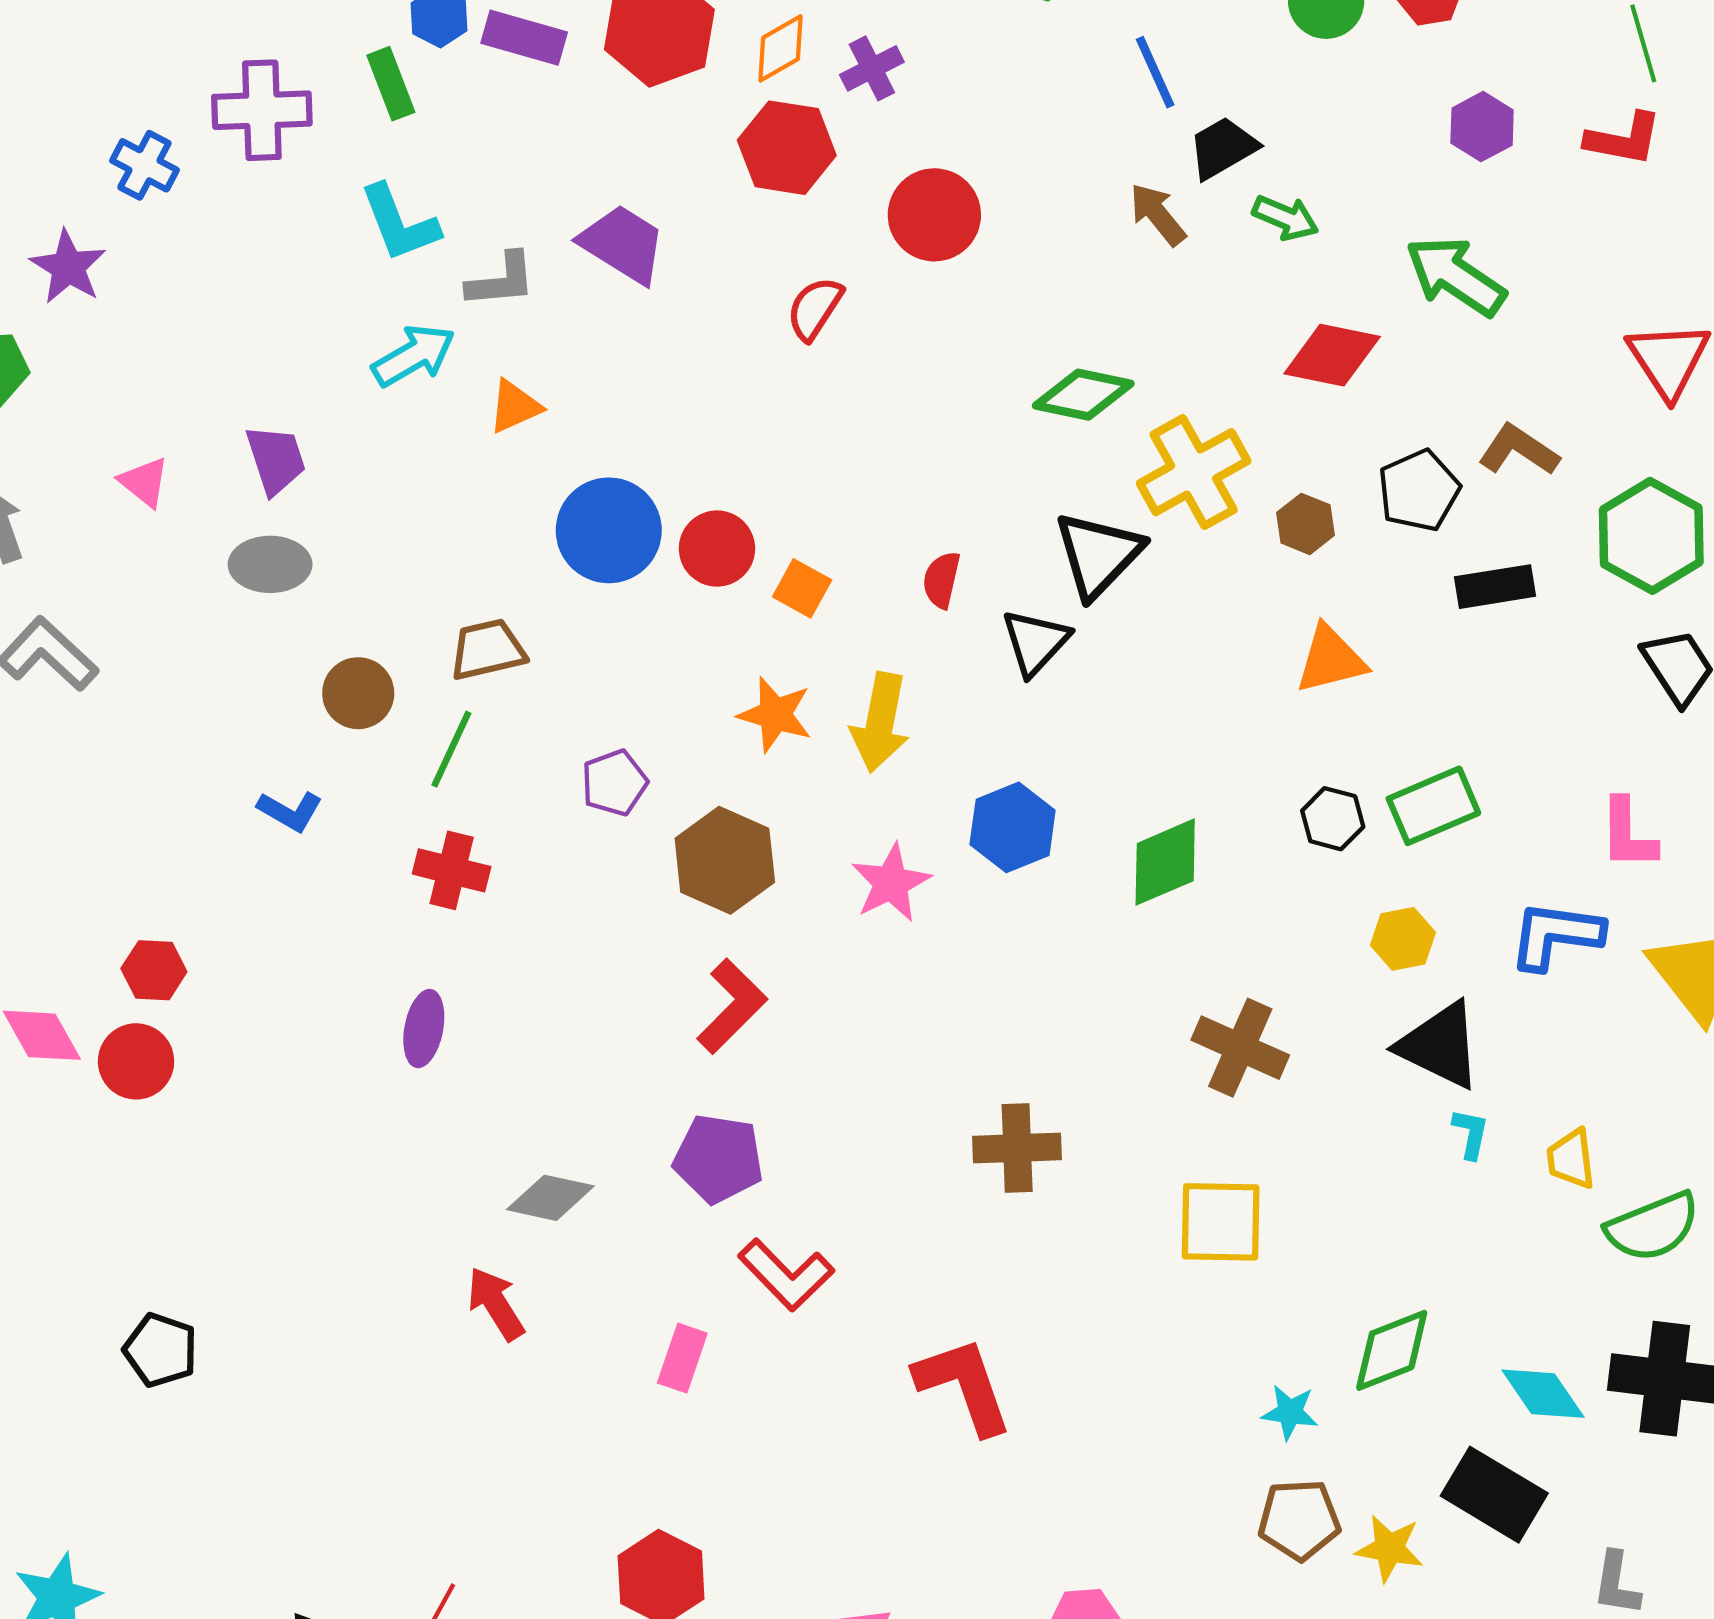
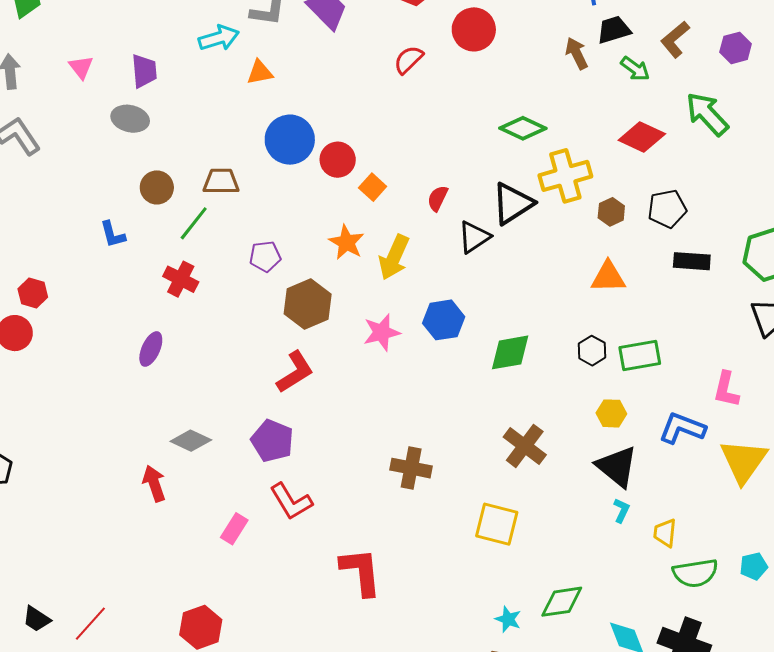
brown L-shape: (1519, 450) -> (675, 39), moved, turned -87
blue L-shape: (290, 811) -> (113, 234), turned 32

